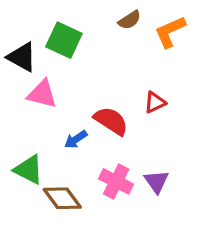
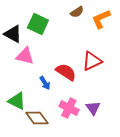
red triangle: (155, 102) -> (92, 61), size x1.5
blue arrow: (76, 139) -> (45, 83), turned -88

